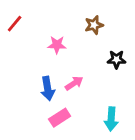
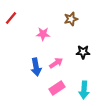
black star: (116, 59) -> (83, 52), moved
pink rectangle: (60, 118) -> (57, 88), moved

